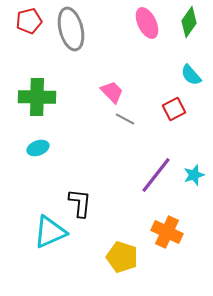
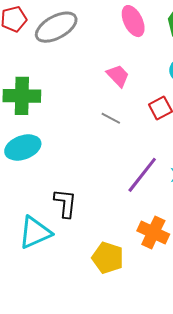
gray ellipse: (71, 29) -> (56, 27), turned 75
pink trapezoid: (112, 92) -> (118, 76), moved
cyan ellipse: (38, 148) -> (23, 147), size x1.6

